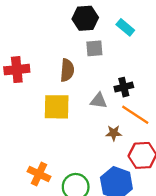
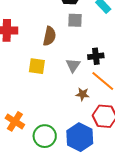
gray triangle: (99, 101) -> (73, 65), turned 49
yellow square: (57, 107) -> (37, 66), size x0.7

